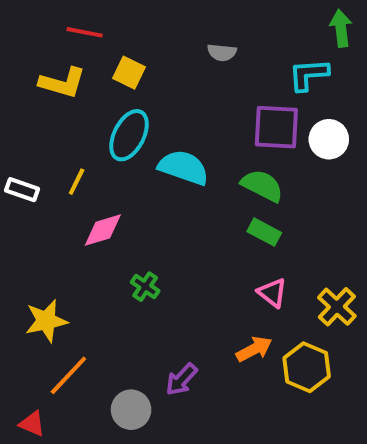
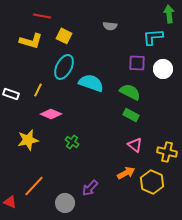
purple square: (276, 127) -> (137, 63), size x0.7
pink diamond: (103, 230) -> (51, 114), turned 40
yellow cross: (337, 307) -> (167, 152), turned -30
yellow star: (46, 321) -> (28, 140), moved
red triangle: (32, 424) -> (10, 202), moved

